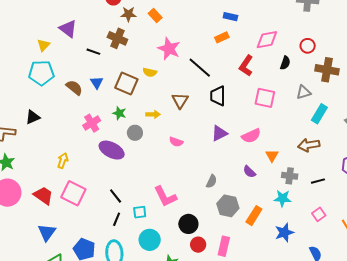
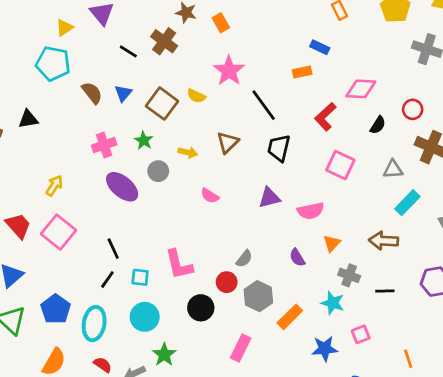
pink square: (319, 214) -> (361, 334), moved
red circle: (198, 245) -> (227, 282), moved

